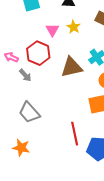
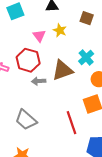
gray arrow: (25, 75) -> (39, 81), moved, turned 136
red line: (75, 134) -> (72, 123), moved

